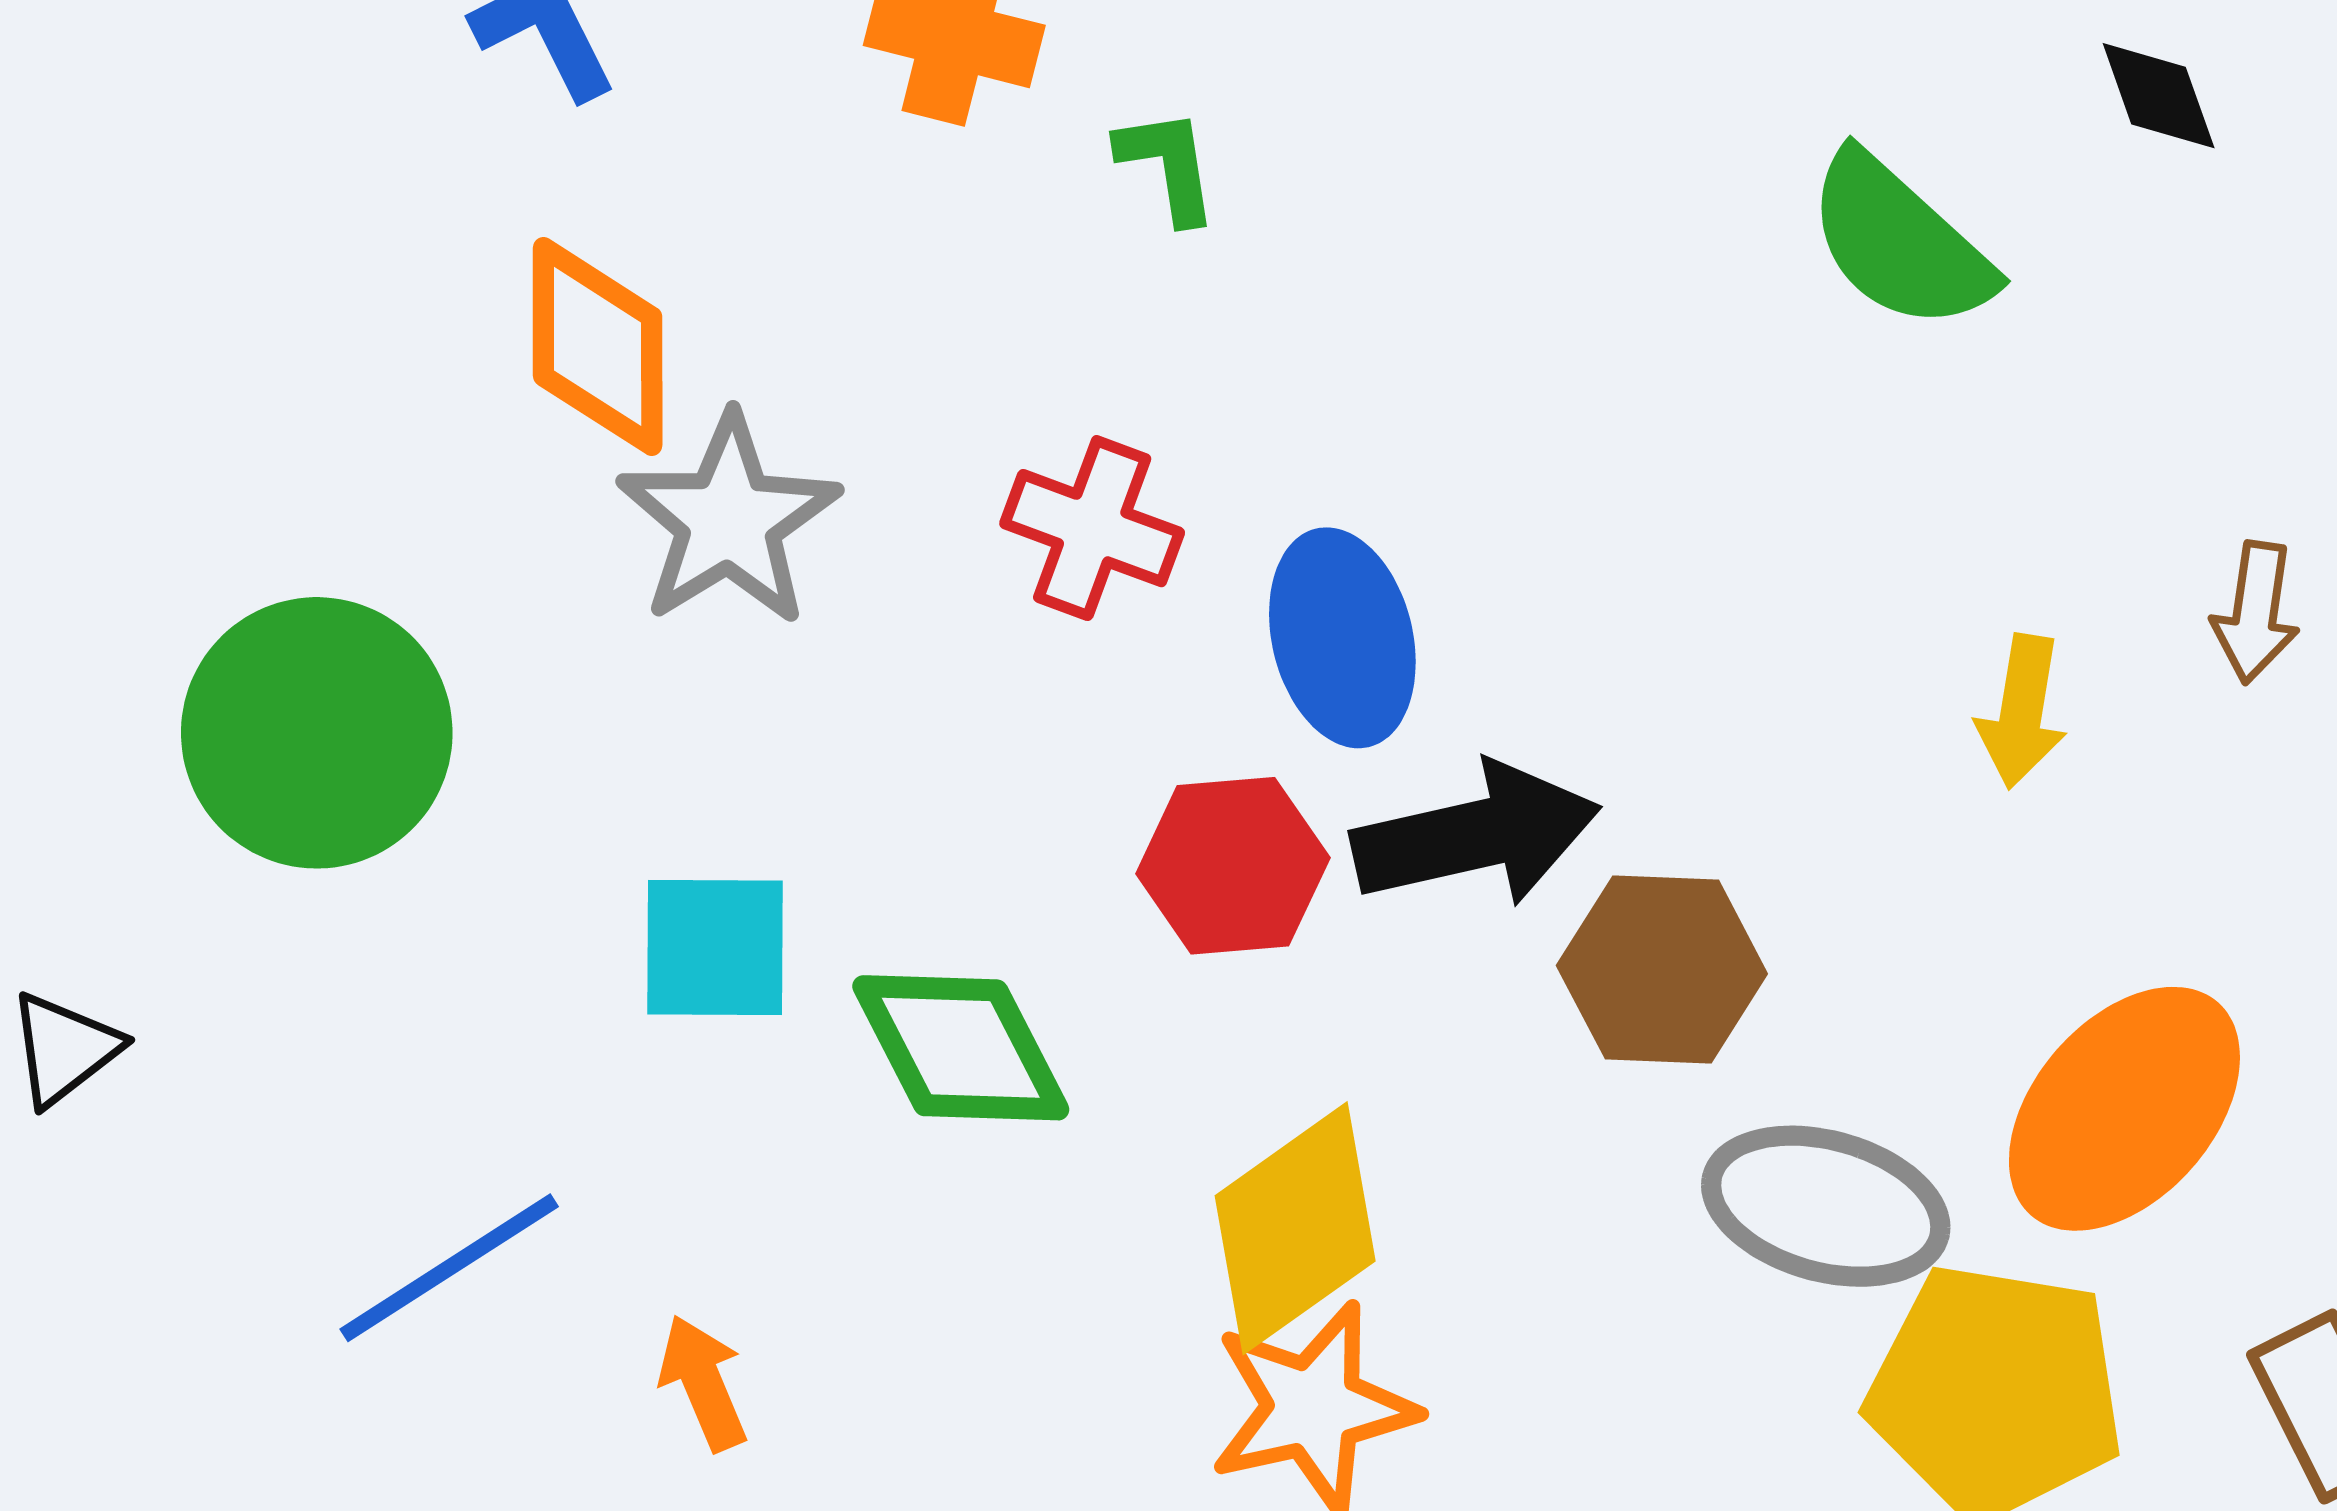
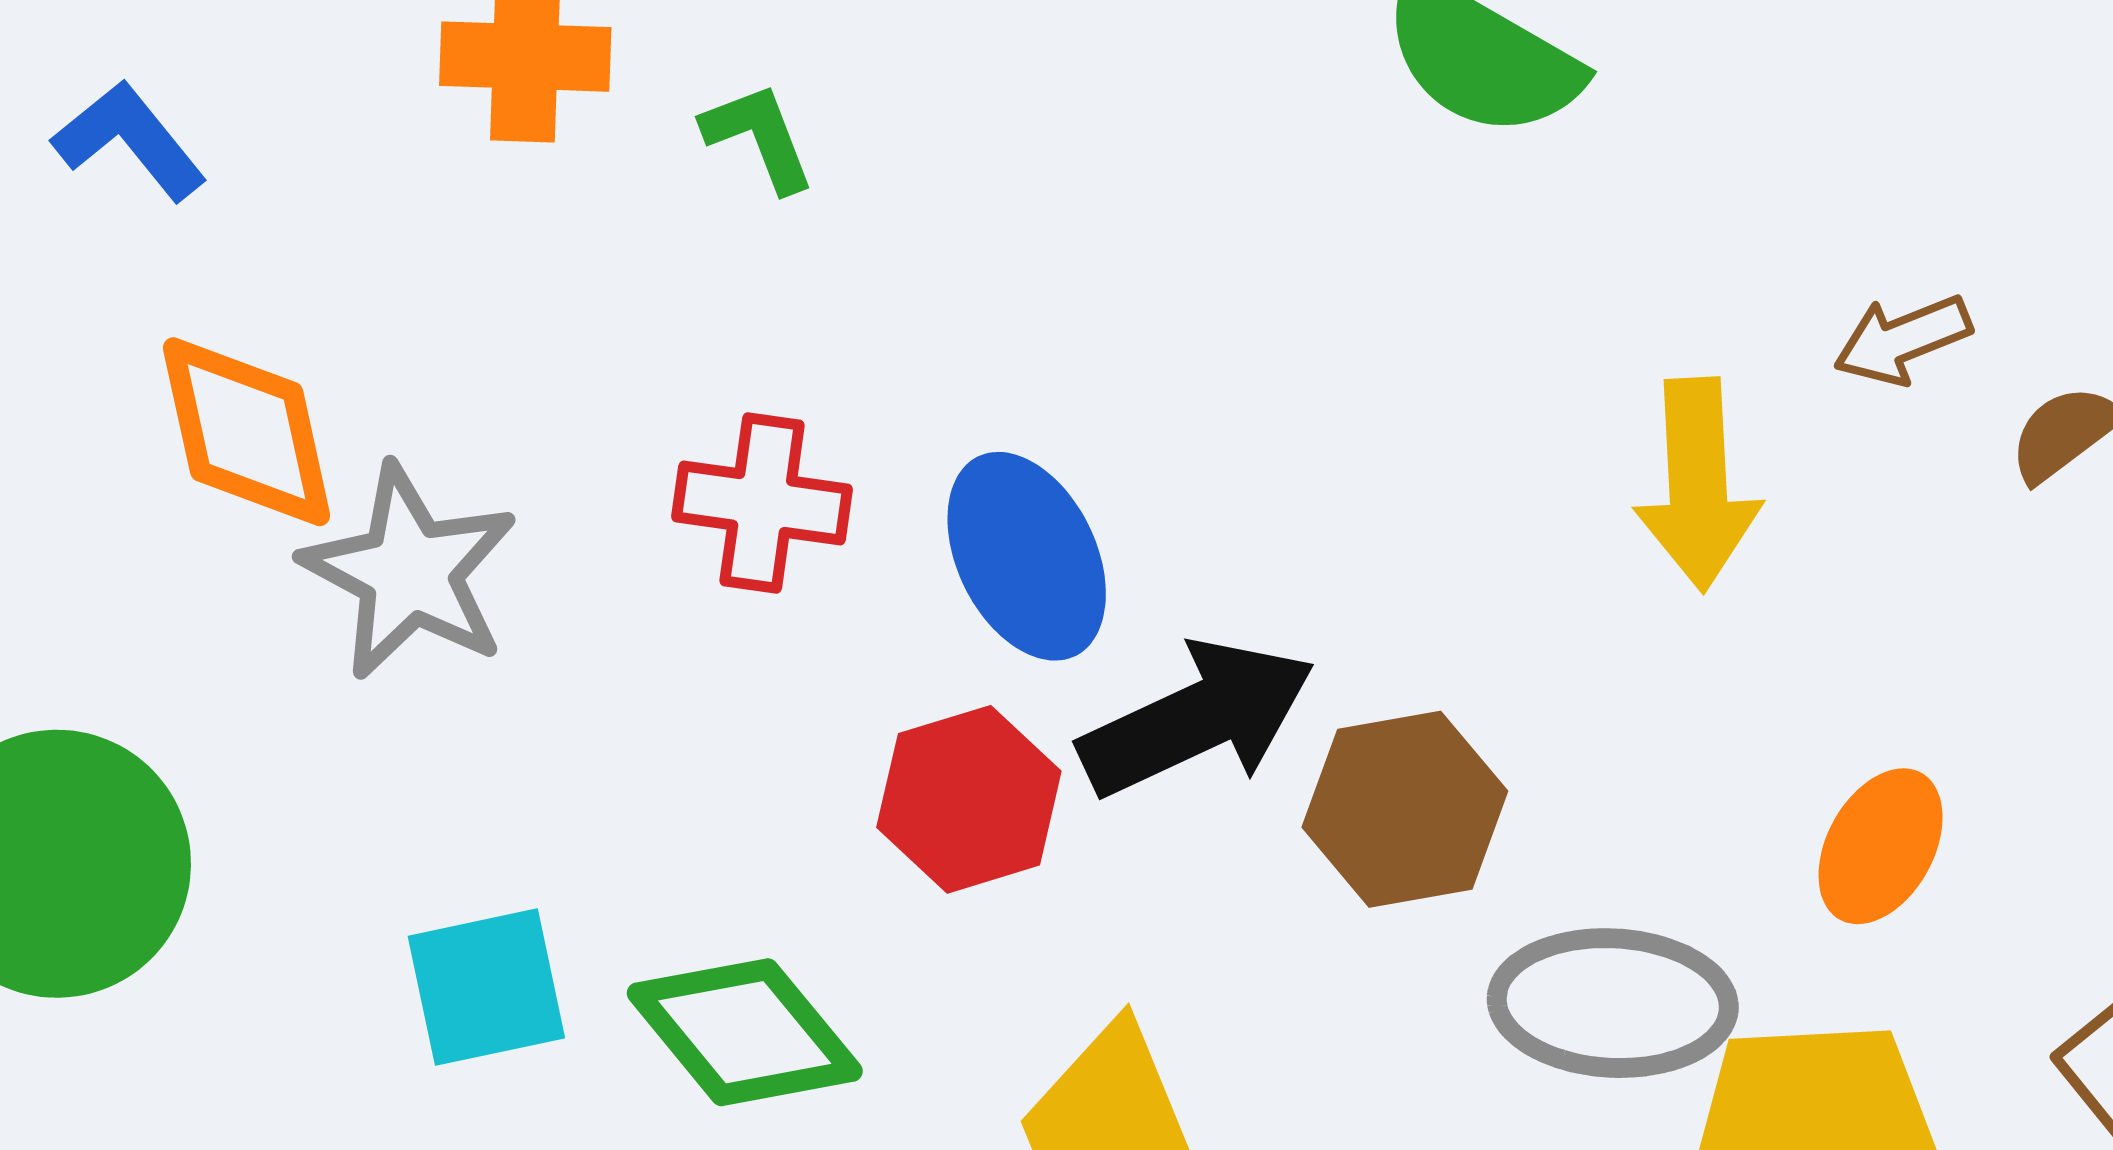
brown arrow: (2256, 612) -> (1903, 340), turned 72
yellow arrow: (2022, 711) -> (1698, 484), size x1.4
orange ellipse: (2124, 1109) -> (1881, 846), size x0.6

